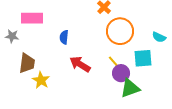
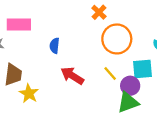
purple circle: (121, 73) -> (130, 86), moved

